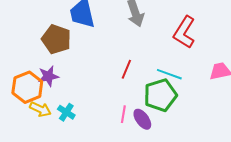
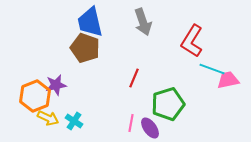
brown pentagon: (56, 39) -> (85, 48), moved
cyan line: (169, 74) -> (212, 69), moved

